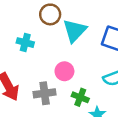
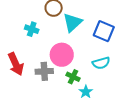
pink circle: (64, 71) -> (62, 55), size x1.5

